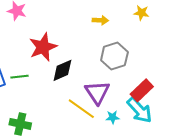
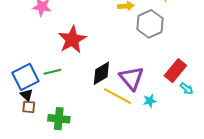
gray hexagon: (114, 56) -> (150, 24), moved
black diamond: (62, 70) -> (101, 73), moved
cyan arrow: (140, 110) -> (187, 89), moved, size x0.5

